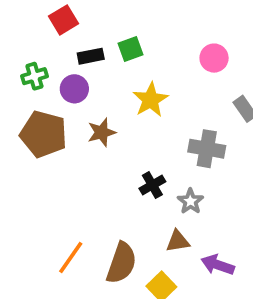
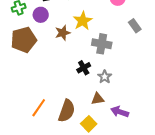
brown star: (102, 132) -> (63, 33), moved
brown pentagon: (44, 134) -> (24, 40), turned -30
gray cross: (207, 149) -> (102, 44), moved

